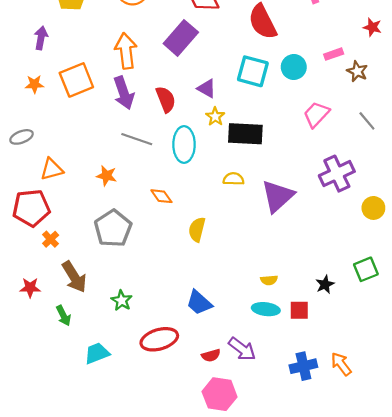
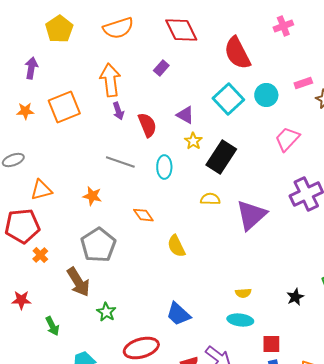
purple rectangle: (181, 38) -> (161, 68), size x0.5
cyan square: (253, 71) -> (228, 99), turned 32
purple arrow: (124, 93) -> (118, 111), moved, size x0.6
black rectangle: (245, 134) -> (221, 157), turned -60
cyan ellipse: (184, 144) -> (164, 167), size x0.7
yellow semicircle: (197, 230) -> (176, 246), turned -40
brown arrow: (74, 277) -> (78, 282), moved
red square: (299, 310) -> (271, 344), moved

